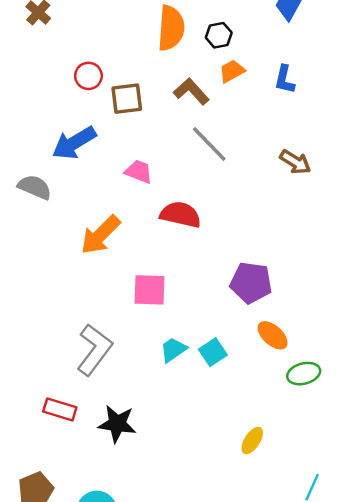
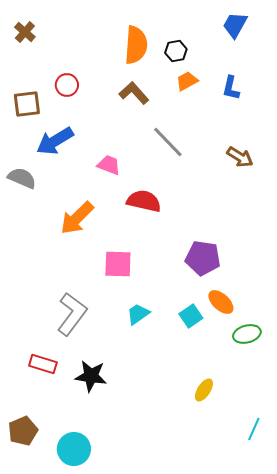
brown L-shape: (191, 91) -> (134, 93), moved
brown square: (127, 99) -> (27, 104), moved
cyan square: (213, 352) -> (191, 316), moved

